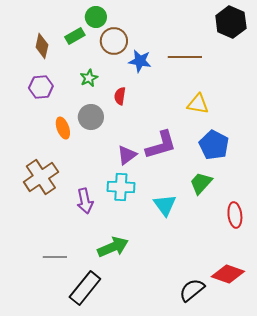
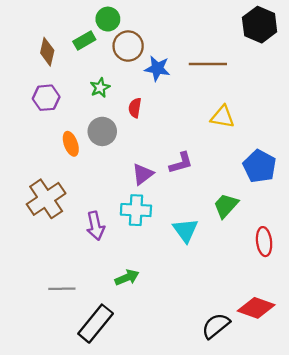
purple L-shape: (161, 145) -> (181, 163), size x0.7
blue pentagon: (214, 145) -> (260, 166), moved
green arrow: (113, 247) -> (127, 278), size x0.7

